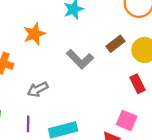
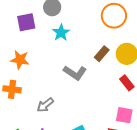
orange star: (34, 34) -> (20, 60), moved, turned -30

